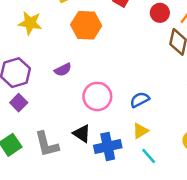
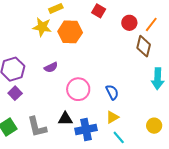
yellow star: (30, 23) -> (42, 27), moved
blue semicircle: (140, 100) -> (112, 92), turned 91
black triangle: (82, 134) -> (65, 119), turned -35

